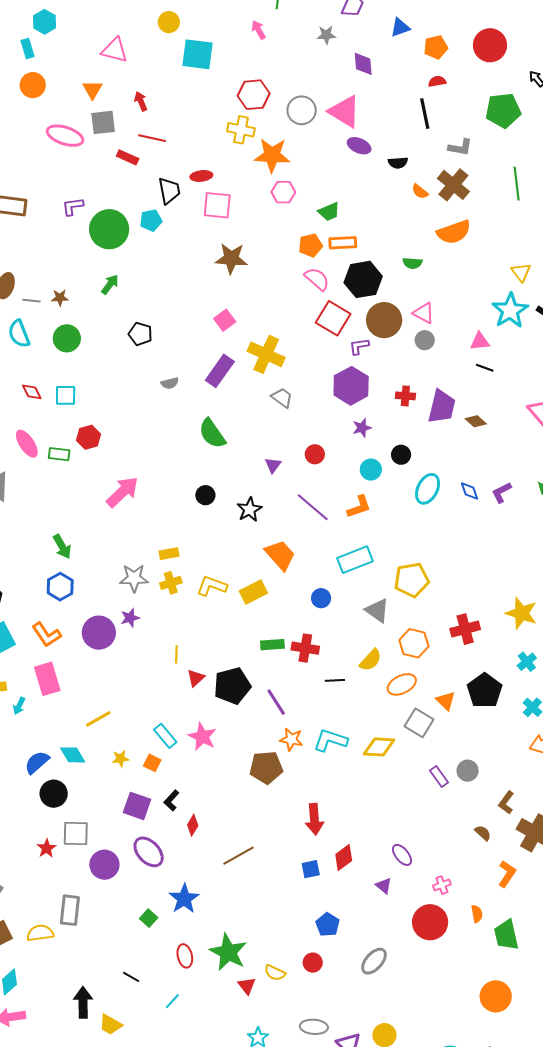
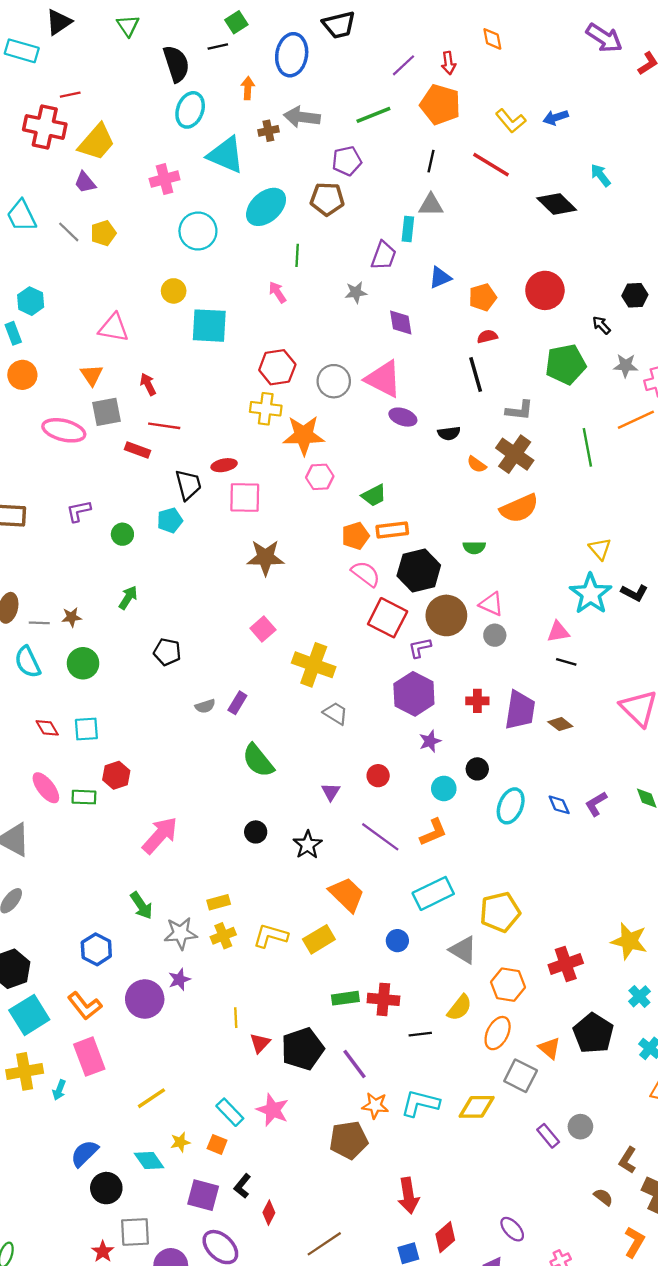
green circle: (109, 229) -> (122, 534), size x0.5
purple rectangle: (220, 371) -> (237, 703), moved, size x0.6
green arrow: (62, 547) -> (141, 906), moved
orange ellipse: (402, 684) -> (498, 1033), turned -32
cyan diamond: (73, 755) -> (149, 1160), moved

